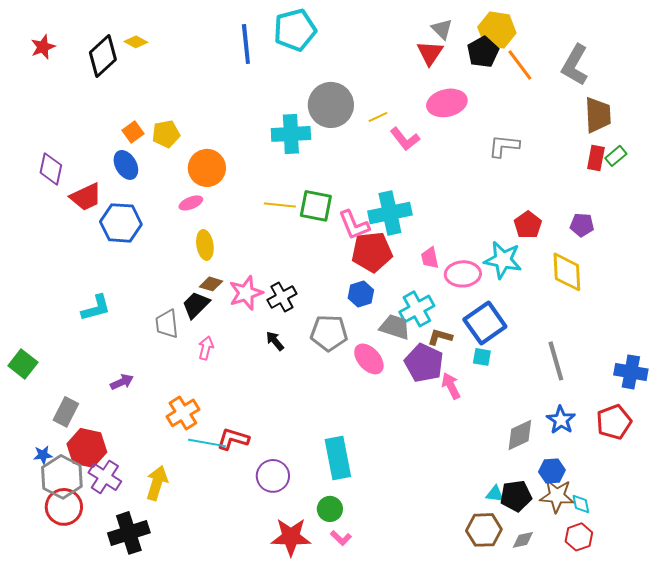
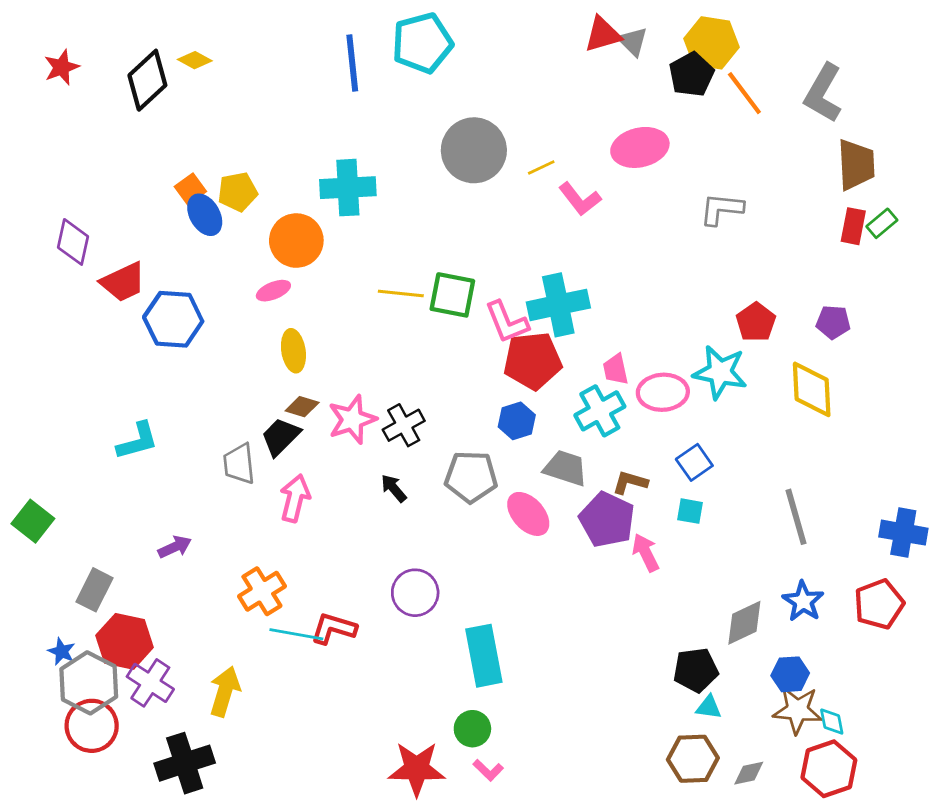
red triangle: (430, 53) -> (603, 34), moved, turned 40
cyan cross: (291, 134) -> (348, 188), moved
blue ellipse: (126, 165) -> (205, 215), moved
cyan cross: (417, 309) -> (600, 411), moved
blue square: (485, 323) -> (694, 462), size x0.6
pink arrow: (206, 348) -> (295, 498), size x1.4
blue star: (43, 455) -> (62, 651), turned 30
purple circle: (273, 476) -> (415, 593), moved
black pentagon: (516, 496) -> (696, 670), moved
red hexagon: (579, 537) -> (829, 769), size x1.4

